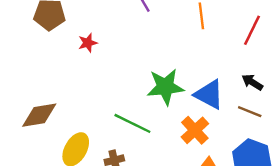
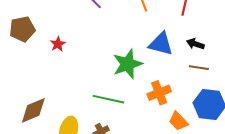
blue triangle: (209, 94) -> (161, 44), moved
orange cross: (195, 130) -> (159, 93), turned 35

